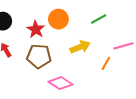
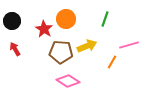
green line: (99, 19) -> (105, 19), turned -42
brown pentagon: (39, 56) -> (61, 52), moved

